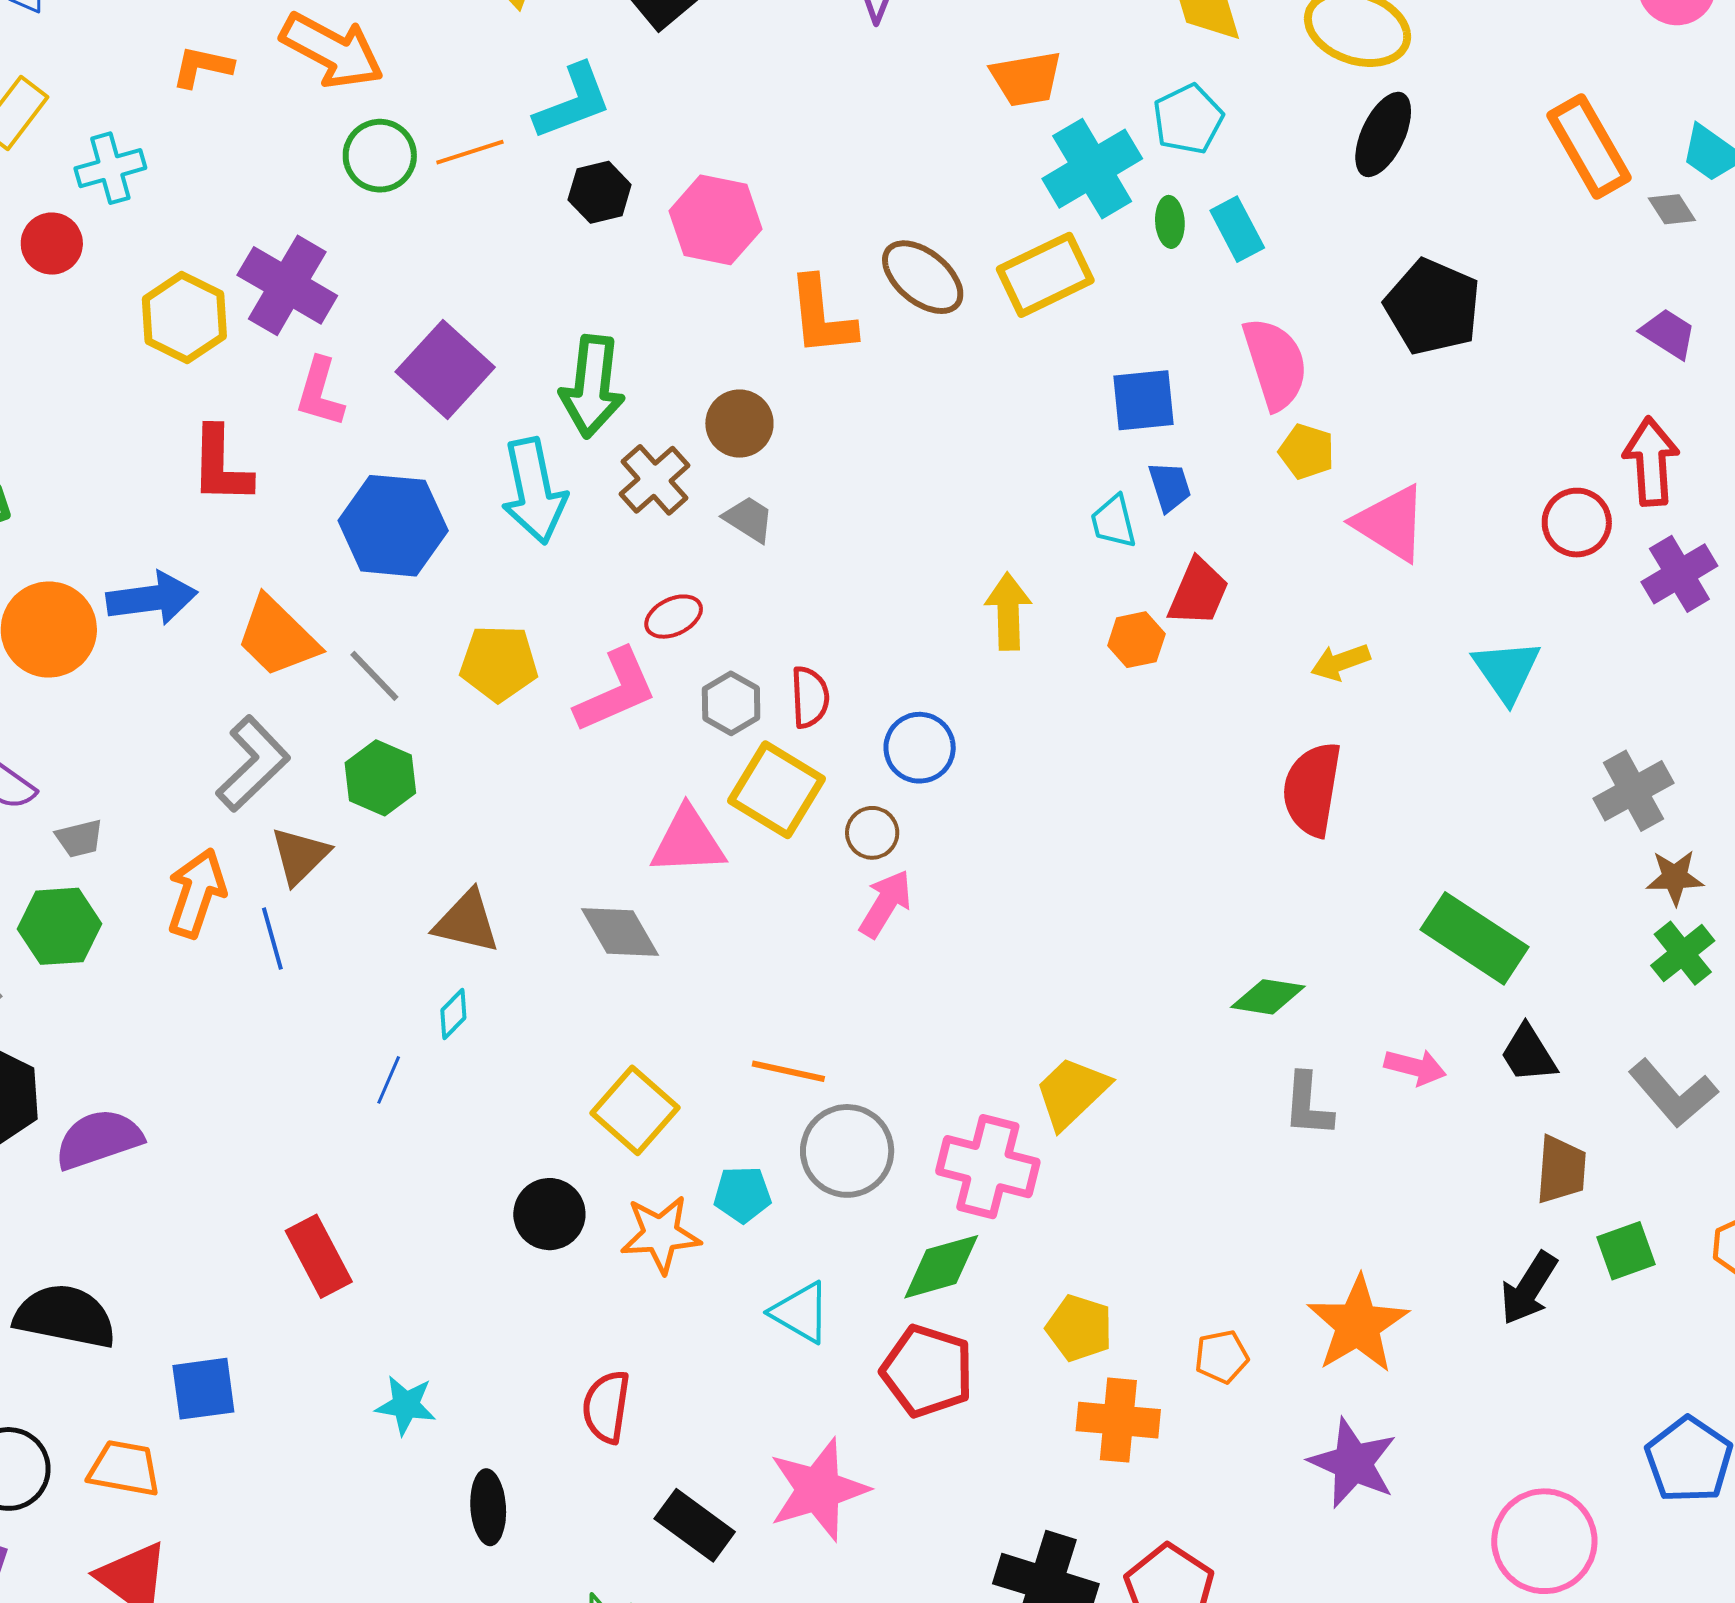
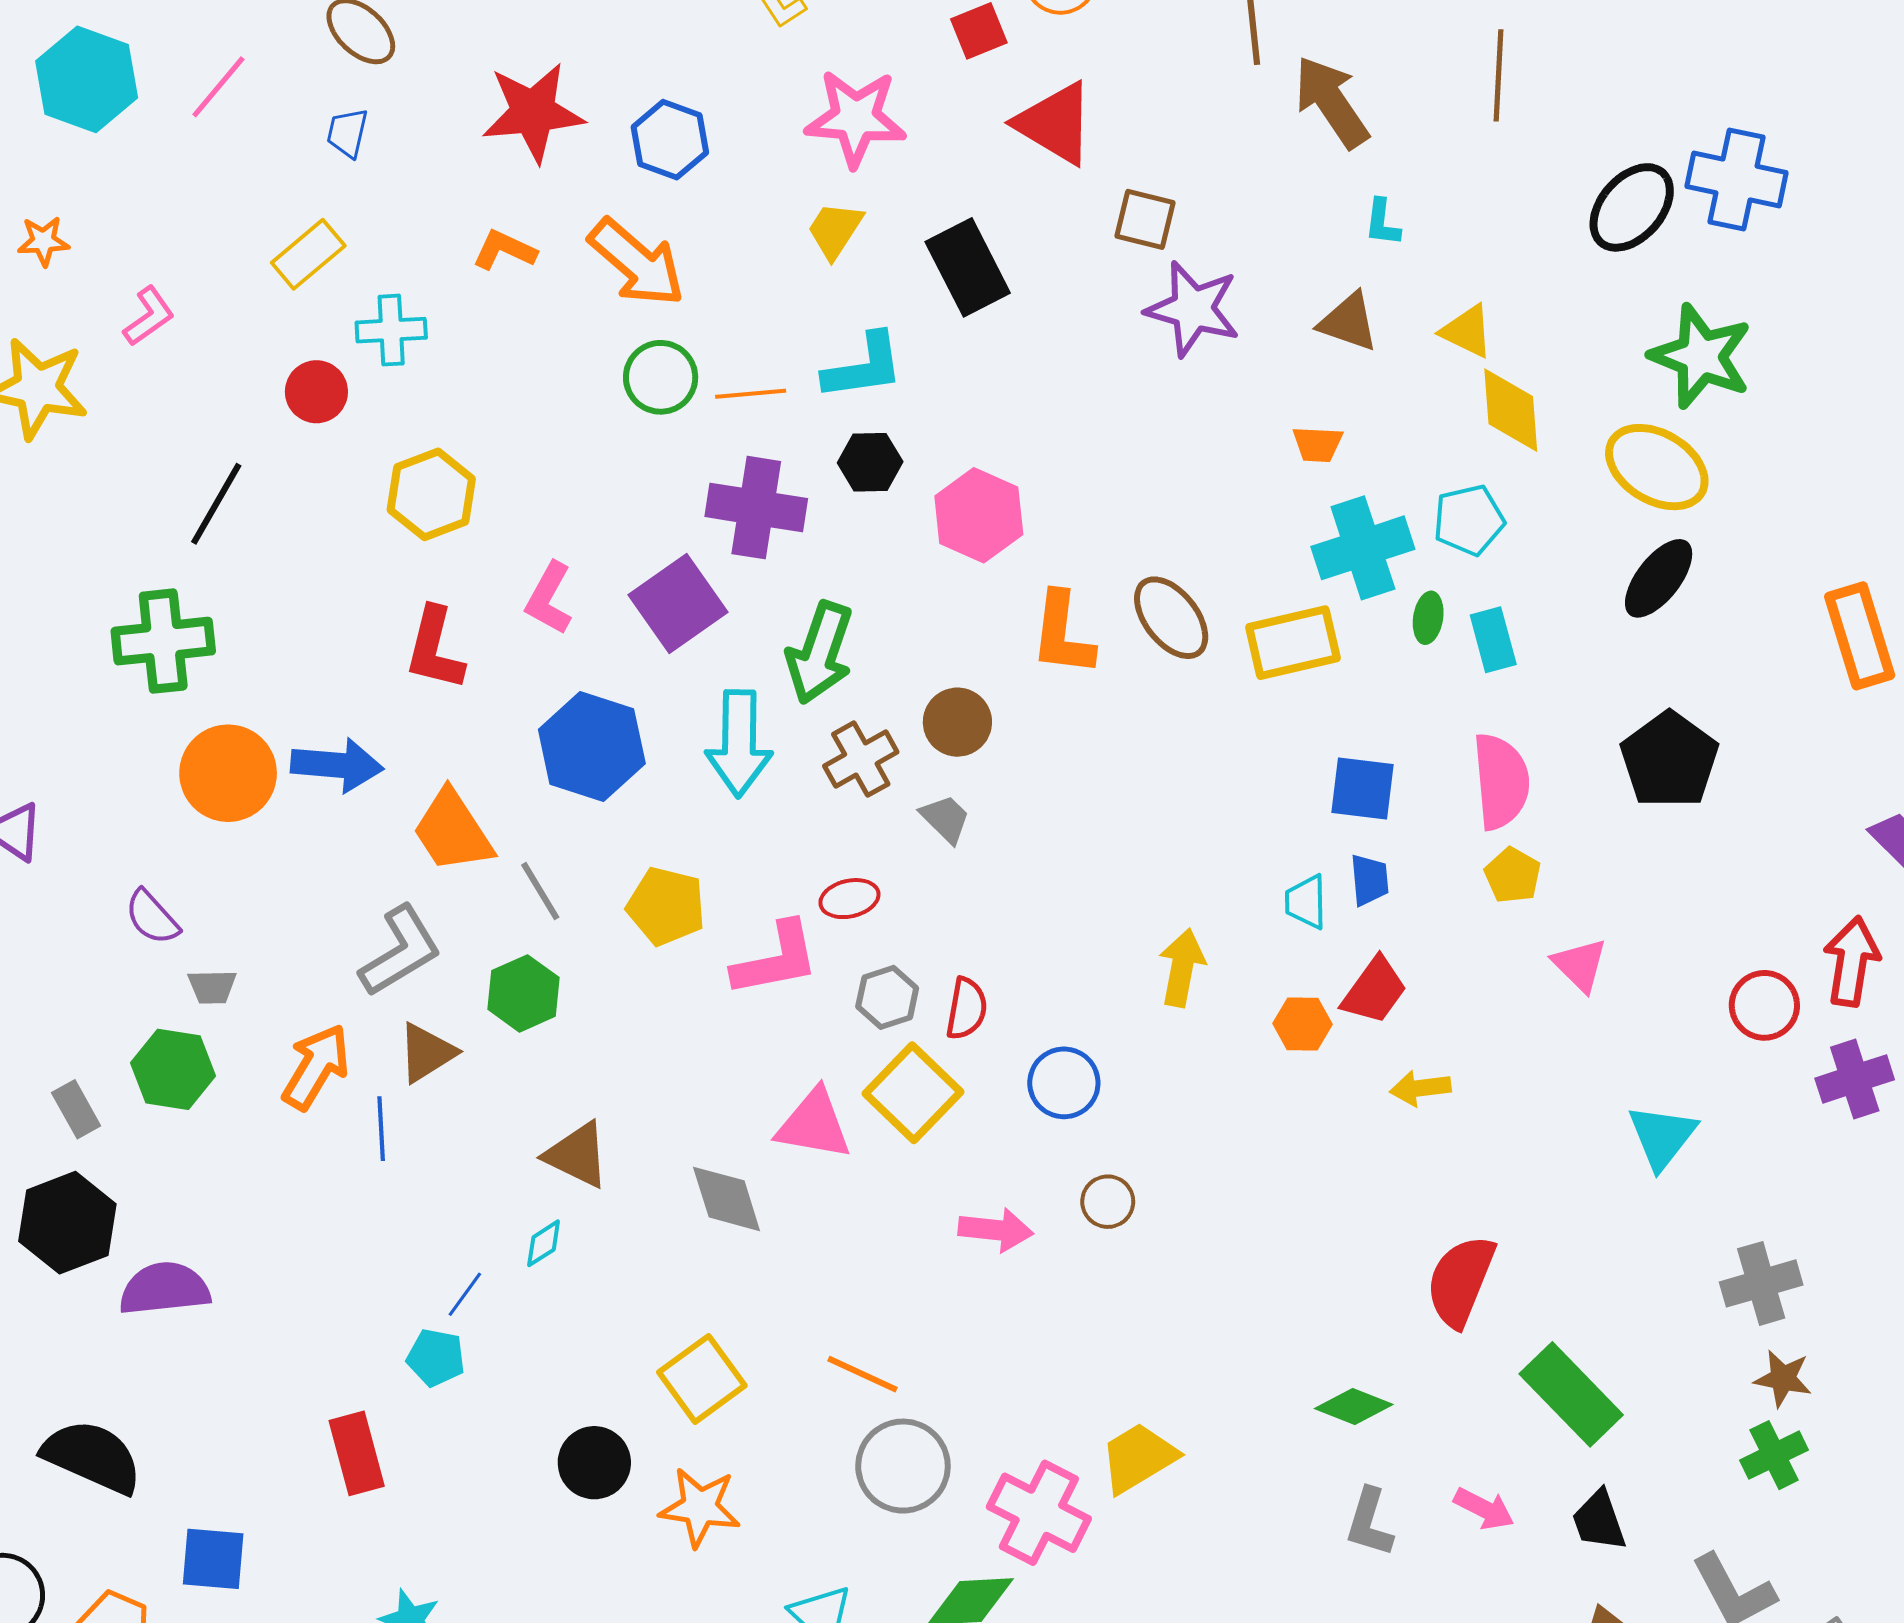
orange trapezoid: (1026, 79) -> (1318, 444), size x0.7
purple cross: (287, 285) -> (756, 508), moved, turned -34
pink triangle: (1391, 523) -> (1580, 965), size x0.7
yellow arrow: (1340, 662) -> (1420, 1088), moved
red semicircle: (1312, 789) -> (1461, 1281), moved
brown circle: (872, 833) -> (1108, 1202), moved
pink arrow: (886, 904) -> (996, 1230), turned 52
cyan pentagon: (742, 1194) -> (436, 1358), moved

